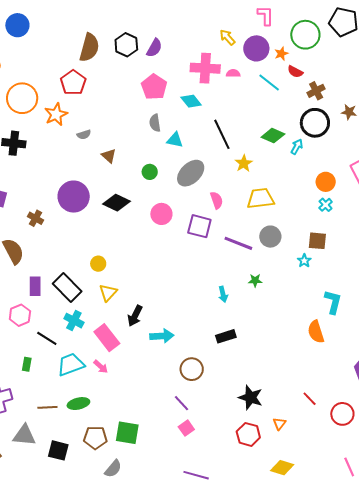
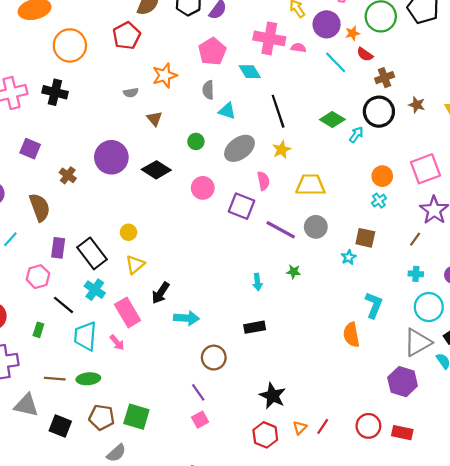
orange star: (56, 114) -> (165, 75), moved
yellow star: (244, 163) -> (282, 150), moved
cyan trapezoid: (71, 364) -> (85, 336), turned -72
red line: (310, 399) -> (323, 426), moved, turned 70

